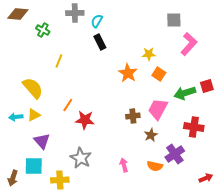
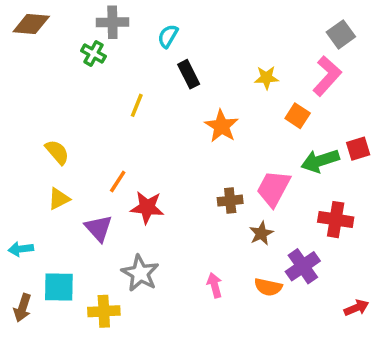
gray cross: (75, 13) -> (112, 22), moved
gray square: (174, 20) -> (341, 34), moved, turned -35
green cross: (43, 30) -> (93, 53), moved
black rectangle: (100, 42) -> (189, 74), moved
yellow star: (149, 54) -> (266, 78), moved
yellow line: (59, 61) -> (137, 105), moved
orange square: (159, 74) -> (298, 116), moved
yellow semicircle: (33, 88) -> (57, 152), size x0.7
cyan arrow: (16, 117) -> (21, 249), moved
purple triangle: (42, 141) -> (99, 228), moved

